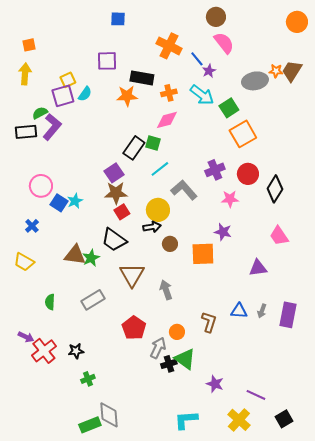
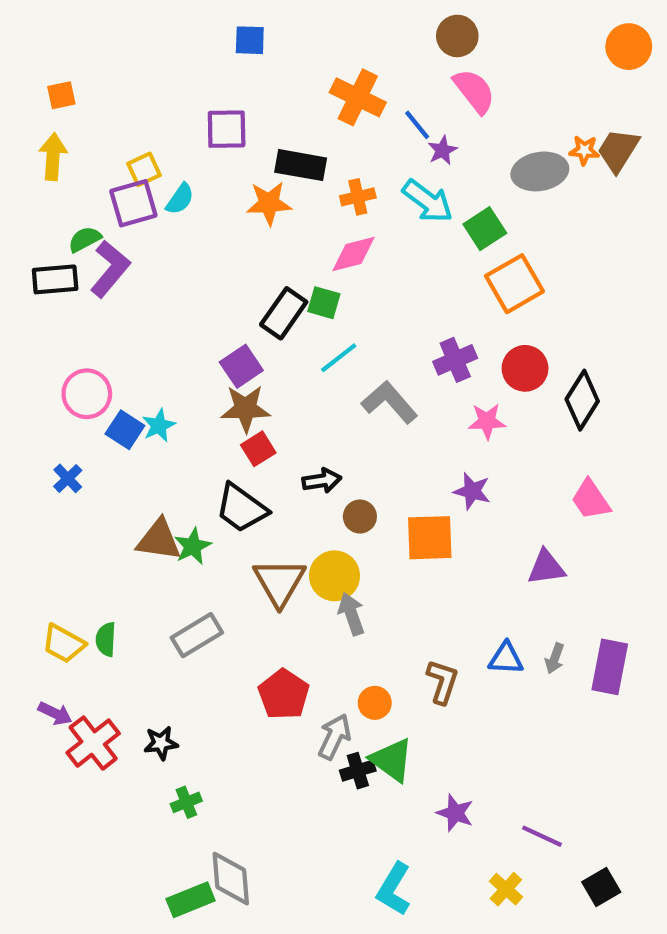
yellow circle: (158, 210) -> (334, 576), moved
yellow trapezoid: (24, 262) -> (64, 644), moved
cyan L-shape: (186, 420) -> (394, 889), turned -55
yellow cross: (239, 420) -> (506, 889), size x0.7

